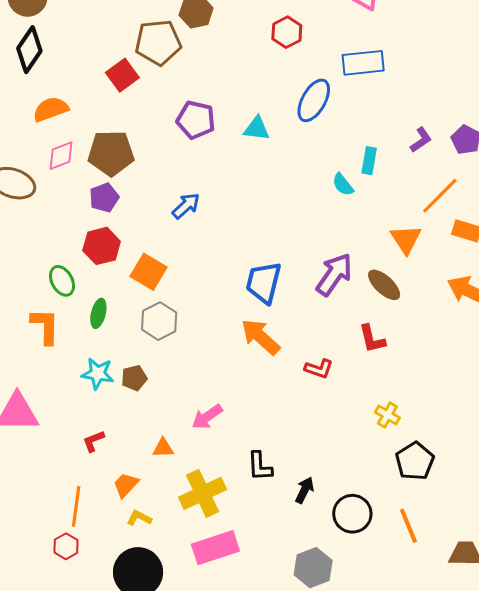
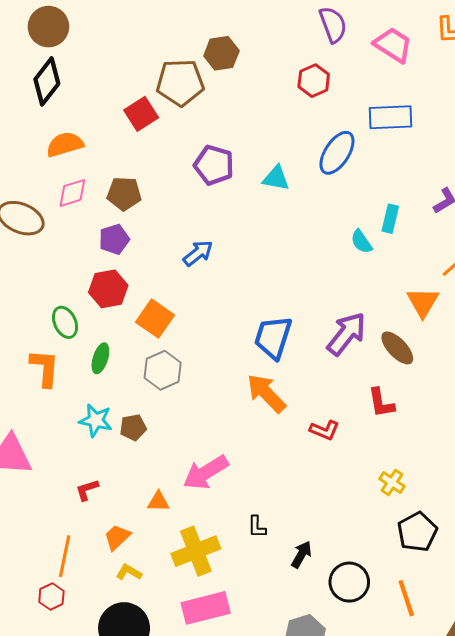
brown pentagon: (111, 153) -> (124, 194), size x0.7
pink arrow: (207, 417) -> (206, 472), size x1.4
black L-shape: (260, 466) -> (257, 527), size x0.7

